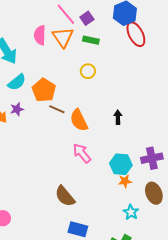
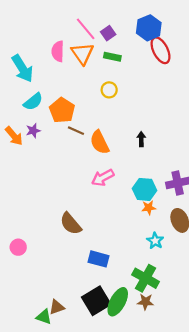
pink arrow: (82, 153) -> (103, 178), turned -80
brown semicircle: (65, 196) -> (71, 224), moved

